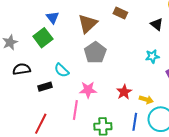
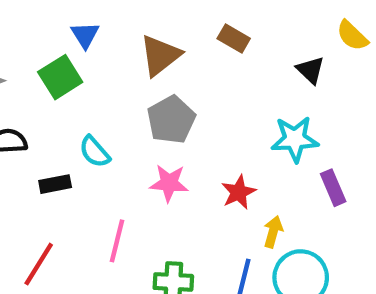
cyan star: (152, 56) -> (295, 139), size x1.5
pink star: (88, 90) -> (169, 183), moved
red star: (124, 92) -> (239, 192), moved
yellow arrow: (146, 100) -> (273, 232), turned -96

